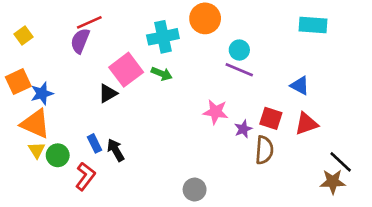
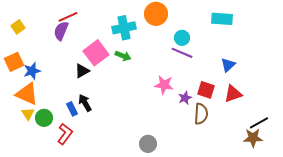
cyan rectangle: (313, 25) -> (222, 19), moved
blue triangle: (300, 86) -> (228, 65), turned 49
black arrow: (116, 150) -> (85, 103), moved
black line: (341, 162) -> (259, 123), turned -72

